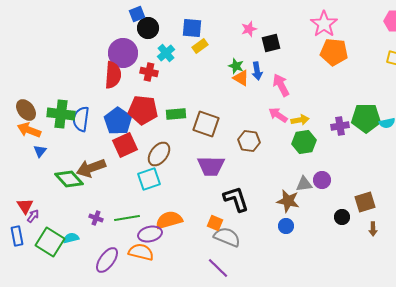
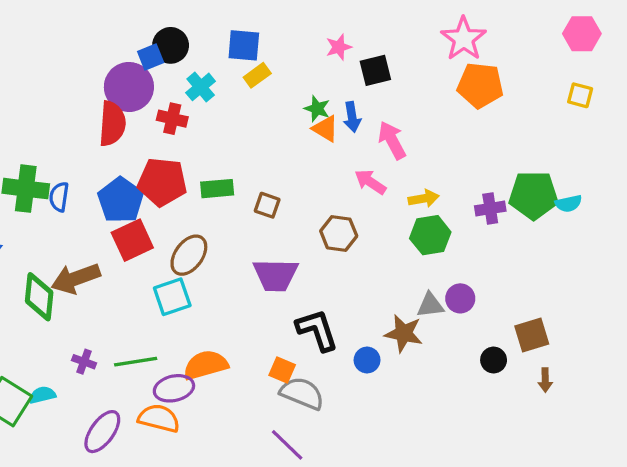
blue square: (137, 14) -> (151, 57), moved
pink arrow: (278, 115) -> (370, 182), moved
blue semicircle: (81, 119) -> (59, 197), size x0.7
brown square: (206, 124) -> (267, 205), size x0.6
green diamond: (69, 179) -> (39, 297), turned 48
blue circle: (286, 226) -> (367, 360), moved

